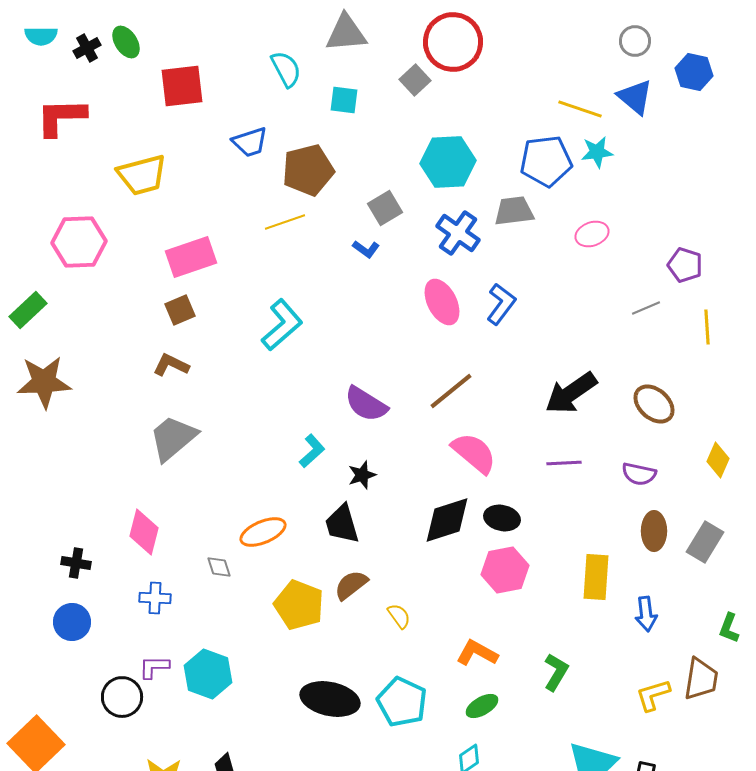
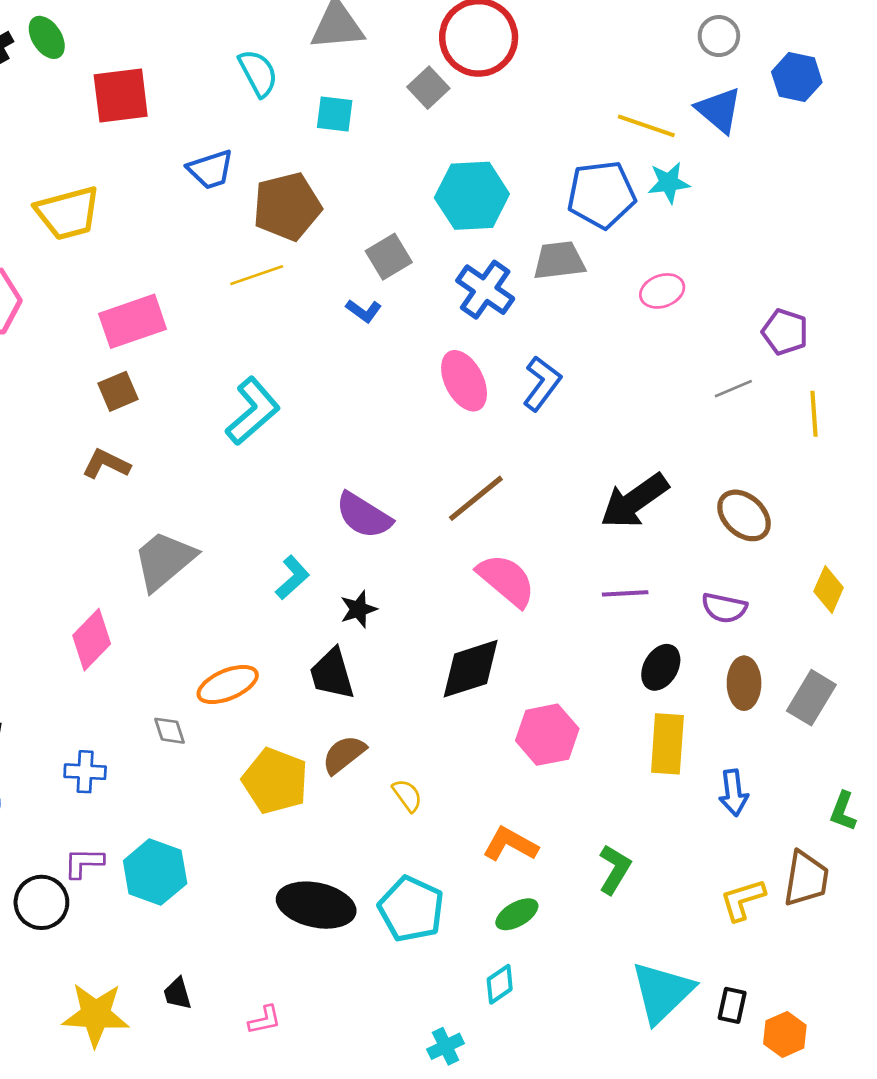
gray trapezoid: (173, 438) -> (164, 560), moved
black ellipse: (502, 518) -> (661, 667), moved, turned -72
pink diamond: (144, 532) -> (92, 640), moved, turned 30

